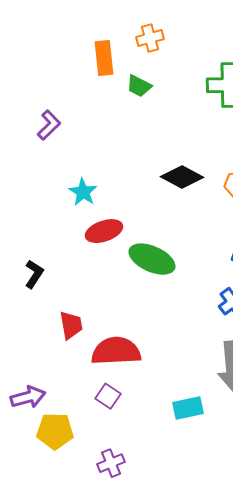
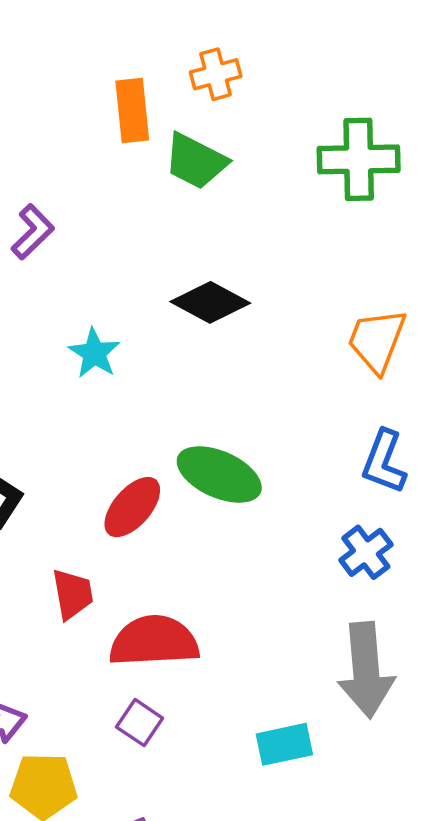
green trapezoid: (139, 86) -> (196, 161), size x1.4
black diamond: (182, 177) -> (210, 302), moved
red ellipse: (104, 231) -> (132, 507), moved, turned -30

